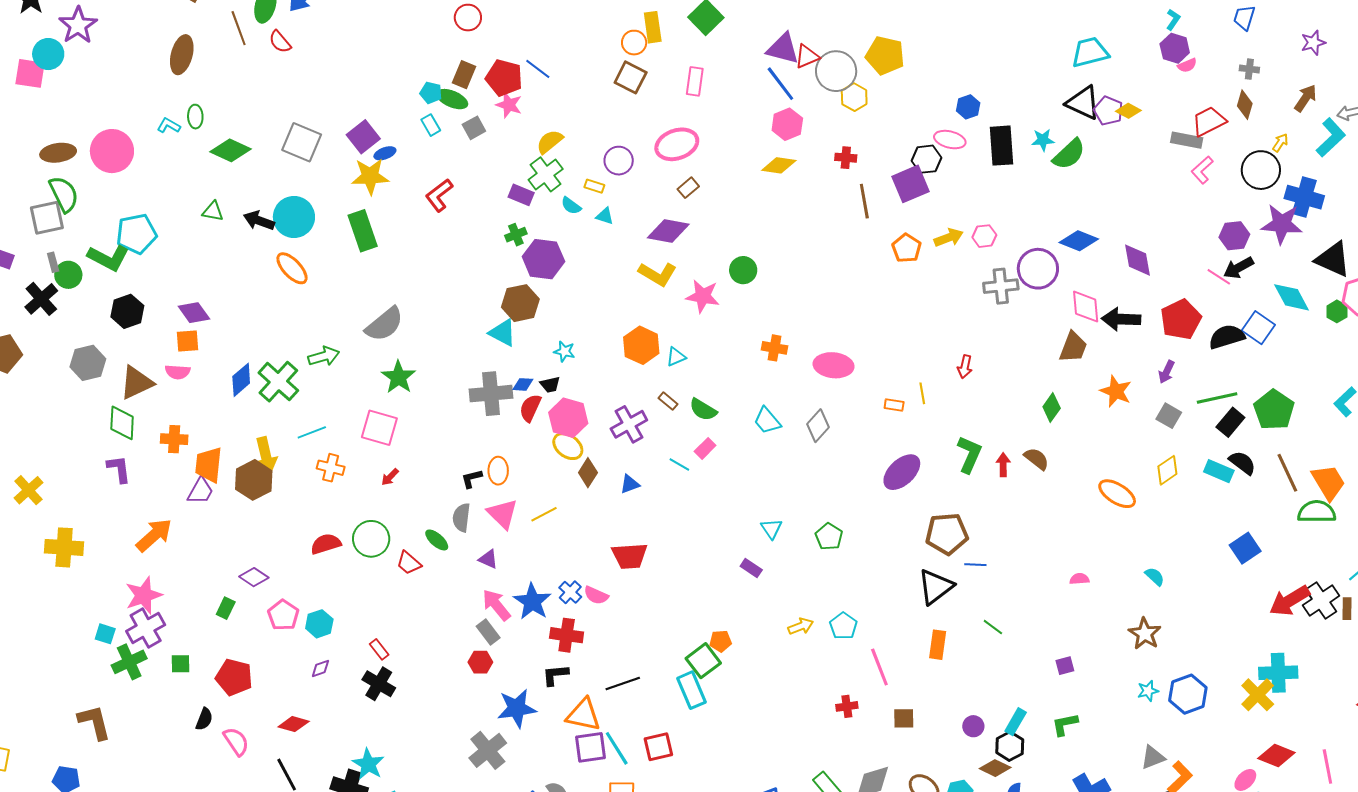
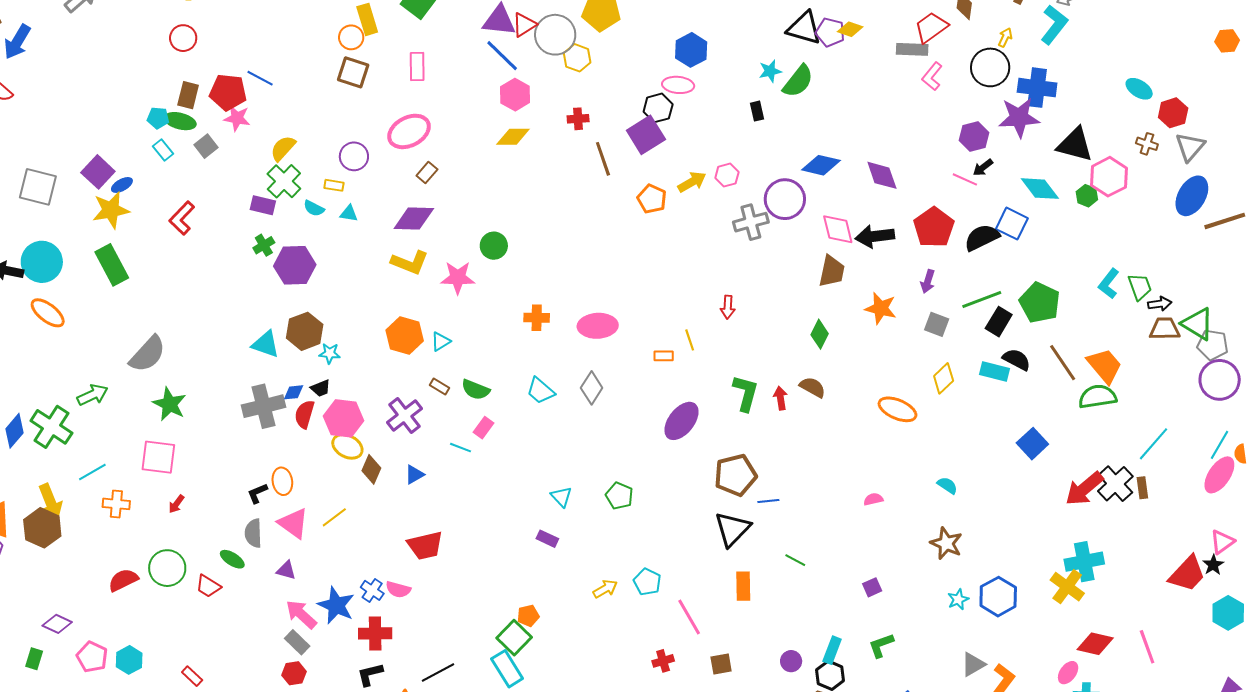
blue hexagon: (968, 107) -> (691, 50), size x1.4
black rectangle: (1002, 146) -> (757, 111), moved, size x0.5
black arrow: (1238, 268) -> (983, 167), size x0.7
brown hexagon: (520, 303) -> (305, 331), moved

